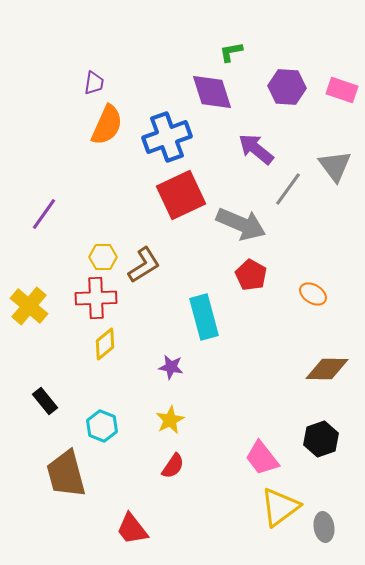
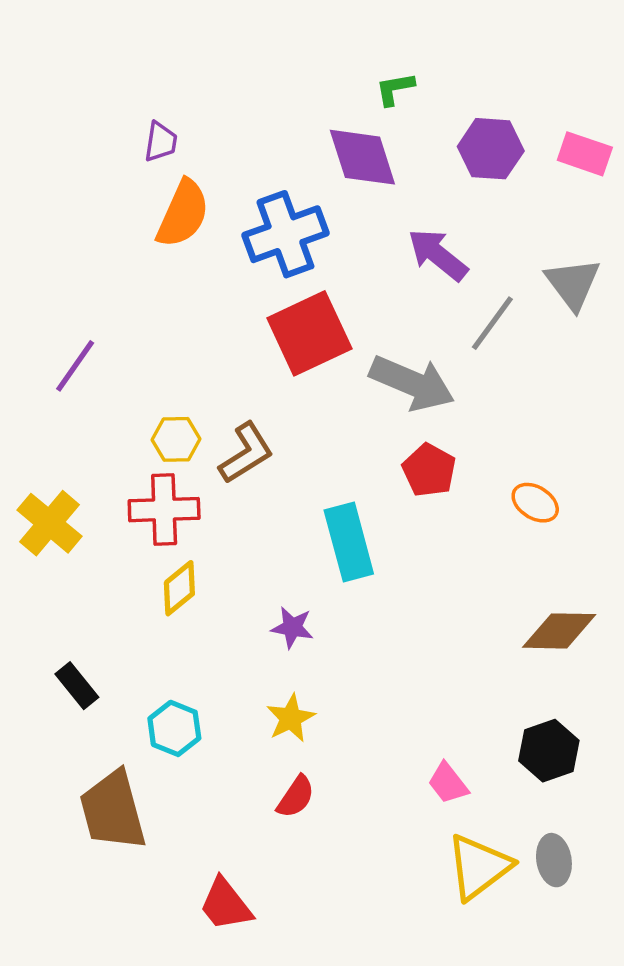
pink trapezoid: (262, 458) -> (448, 783), size x0.7
gray ellipse: (324, 527) -> (554, 860), moved

